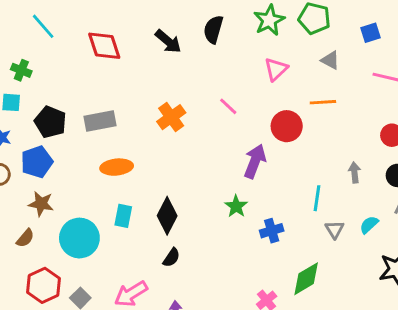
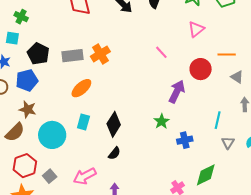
gray triangle: (330, 60) -> (237, 77), moved
orange cross: (171, 117) -> (100, 54), moved
orange ellipse: (117, 167) -> (81, 88), turned -40
brown semicircle: (25, 238) -> (15, 132), size x1.5

